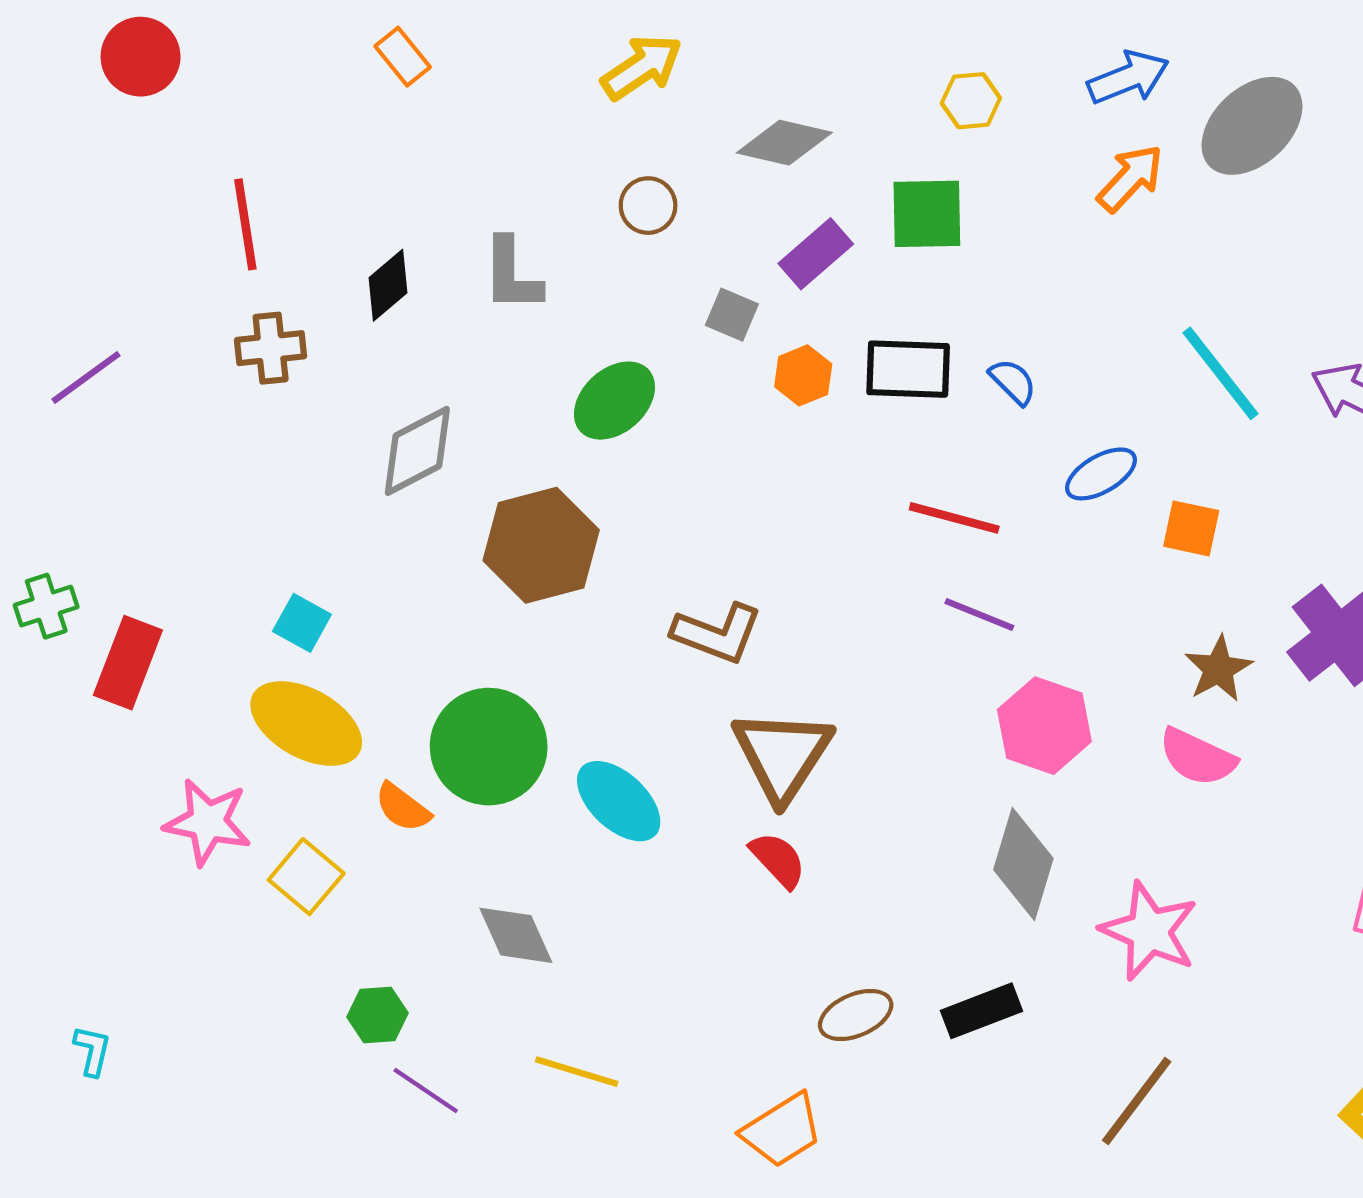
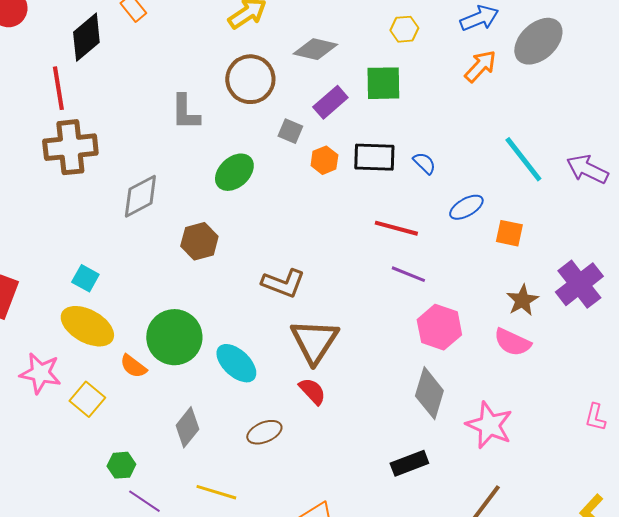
brown circle: (648, 206) -> (250, 79), size x1.8
black diamond: (388, 285) -> (86, 37), moved, size x1.4
brown cross: (271, 348) -> (70, 147), size x1.6
brown hexagon: (541, 545) -> (199, 241), size x0.7
gray diamond: (516, 935) -> (187, 427), turned 63
brown ellipse: (856, 1015) -> (264, 432), moved

